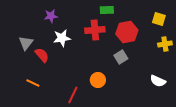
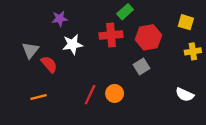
green rectangle: (107, 10) -> (125, 12), turned -40
orange line: (33, 83) -> (39, 97), turned -40
red line: (73, 95) -> (90, 95), moved

